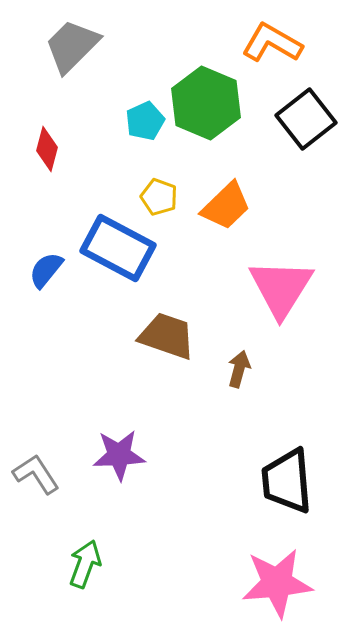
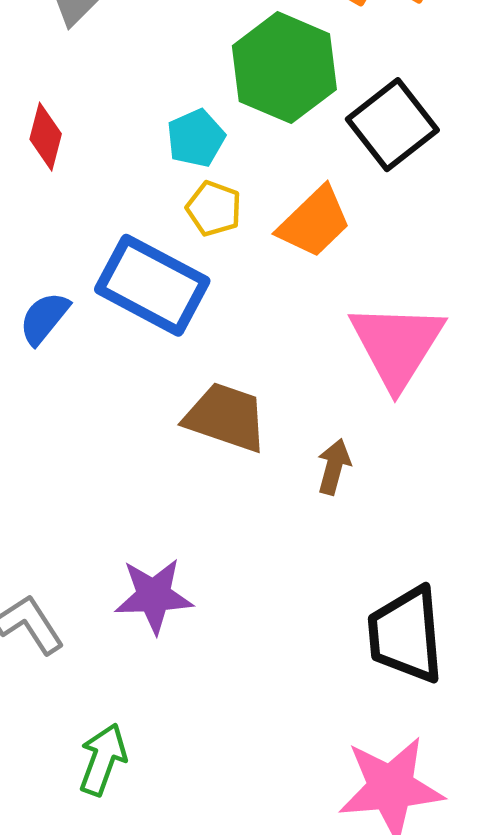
black square: (306, 119) -> (392, 125), moved
cyan pentagon: (145, 121) -> (196, 138), moved

